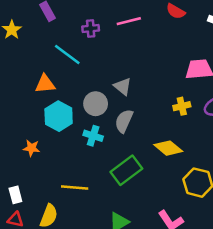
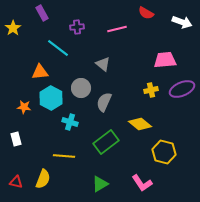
pink line: (129, 21) -> (117, 29), moved
gray triangle: (123, 86) -> (103, 64), moved
cyan cross: (93, 136) -> (70, 122), moved
orange star: (31, 148) -> (24, 107), moved
white rectangle: (15, 195) -> (16, 139), moved

